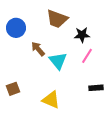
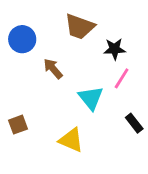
cyan triangle: (58, 61) -> (91, 98), moved
black rectangle: (96, 88) -> (134, 123), turned 56

